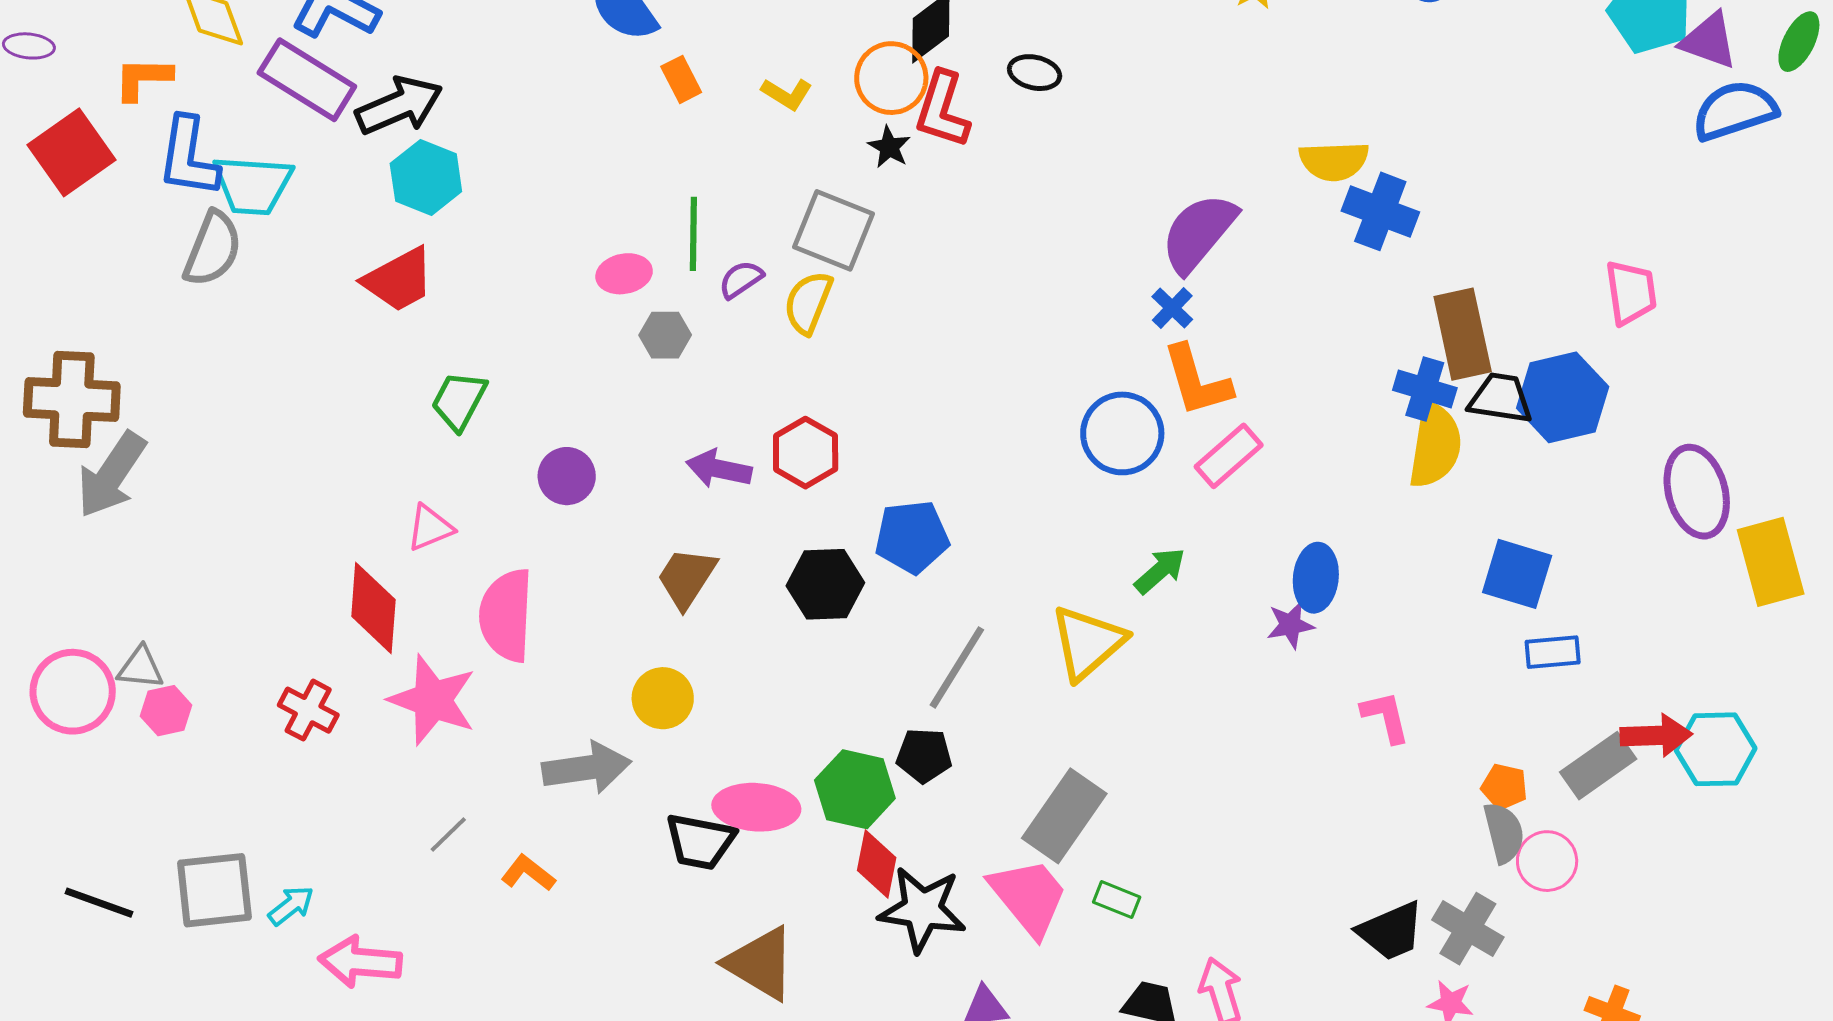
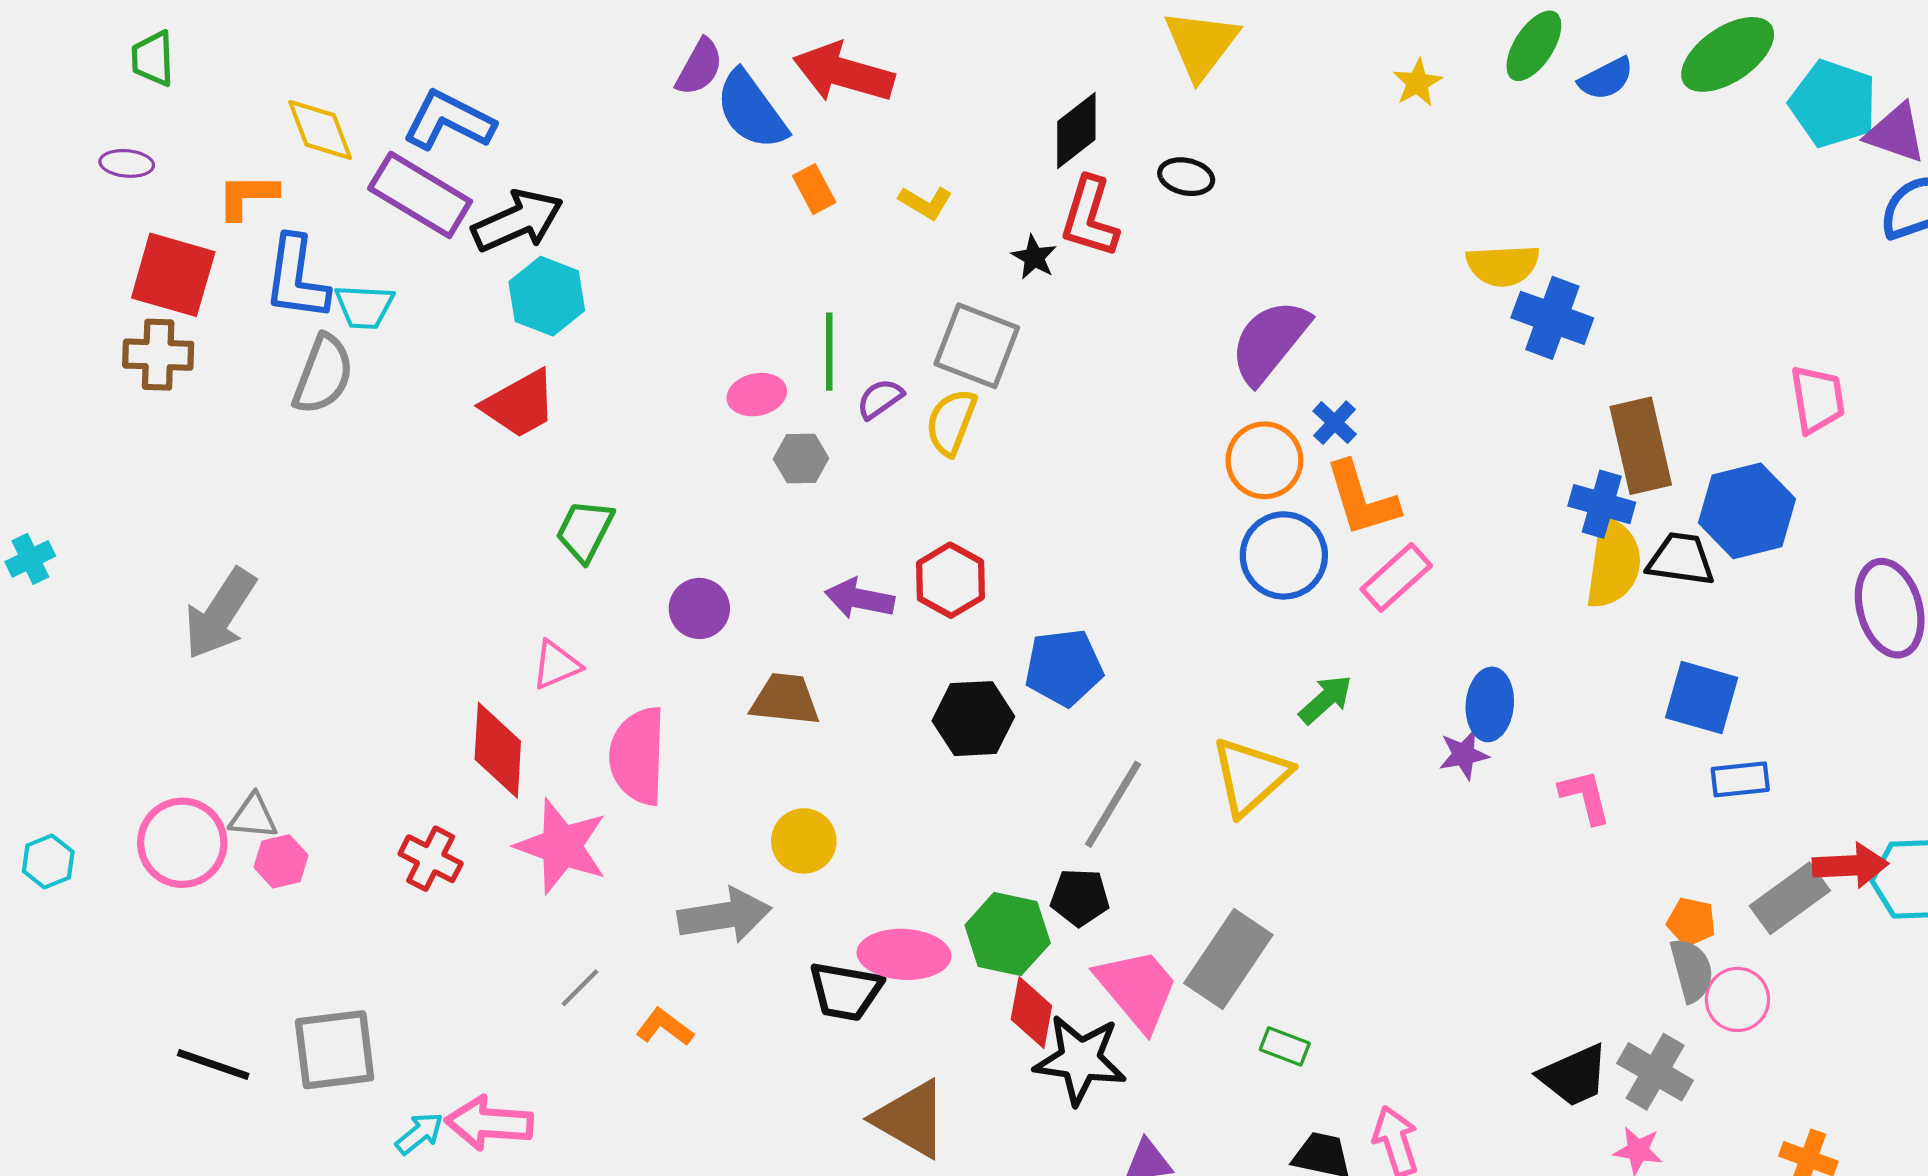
orange circle: (891, 78) -> (1264, 460), moved
red square: (72, 152) -> (173, 275), turned -38
cyan trapezoid: (253, 185) -> (364, 307), size x0.7
purple semicircle: (1199, 233) -> (1270, 341), moved
black trapezoid: (1501, 398) -> (1681, 559), moved
brown cross: (72, 399) -> (158, 355), moved, size x0.7
brown trapezoid: (687, 578) -> (785, 699), moved, turned 64
pink L-shape: (1385, 717) -> (1585, 797), moved
pink trapezoid: (1029, 897) -> (1137, 989), moved
cyan arrow: (291, 906) -> (419, 1133), moved

